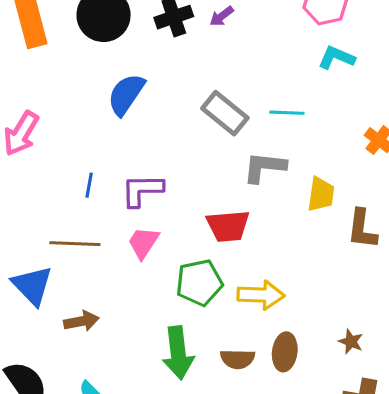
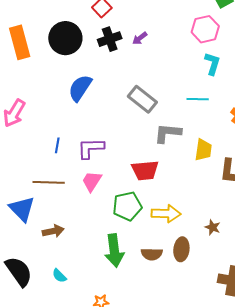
cyan L-shape: (337, 58) -> (212, 64), turned 85
cyan line: (287, 113) -> (198, 99), moved
brown star: (351, 342) -> (213, 227), moved

